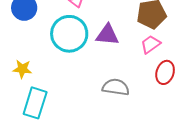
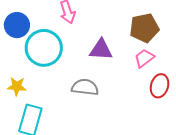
cyan circle: (69, 34) -> (44, 48), moved
gray semicircle: (116, 87) -> (85, 87), moved

